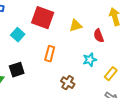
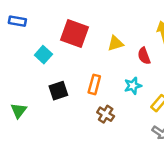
orange rectangle: (50, 54) -> (94, 84), moved
black square: (17, 70) -> (58, 91), moved

